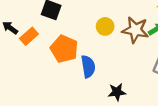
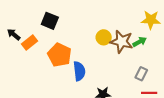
yellow circle: (105, 26) -> (104, 37), moved

